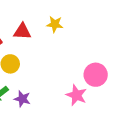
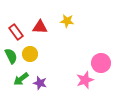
pink star: (76, 95) -> (85, 80), turned 30

